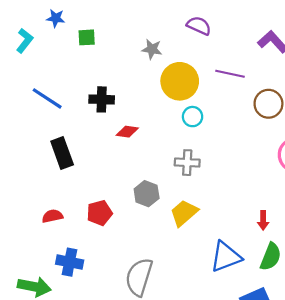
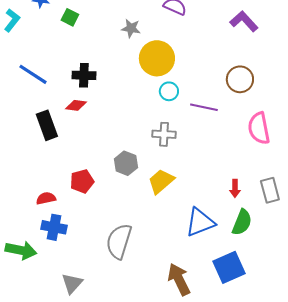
green square: (87, 37) -> (70, 17), turned 30
purple line: (230, 74) -> (204, 107), moved
red diamond: (127, 132) -> (76, 105), moved
red semicircle: (52, 216) -> (46, 198), moved

